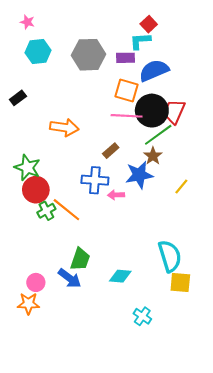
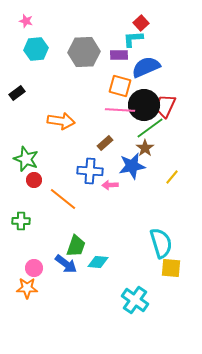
red circle: (36, 190) -> (34, 180), size x0.6
green cross: (46, 211) -> (21, 221), moved, turned 30
cyan diamond: (120, 276) -> (98, 262), moved
cyan cross: (142, 316) -> (135, 300), size x1.5

